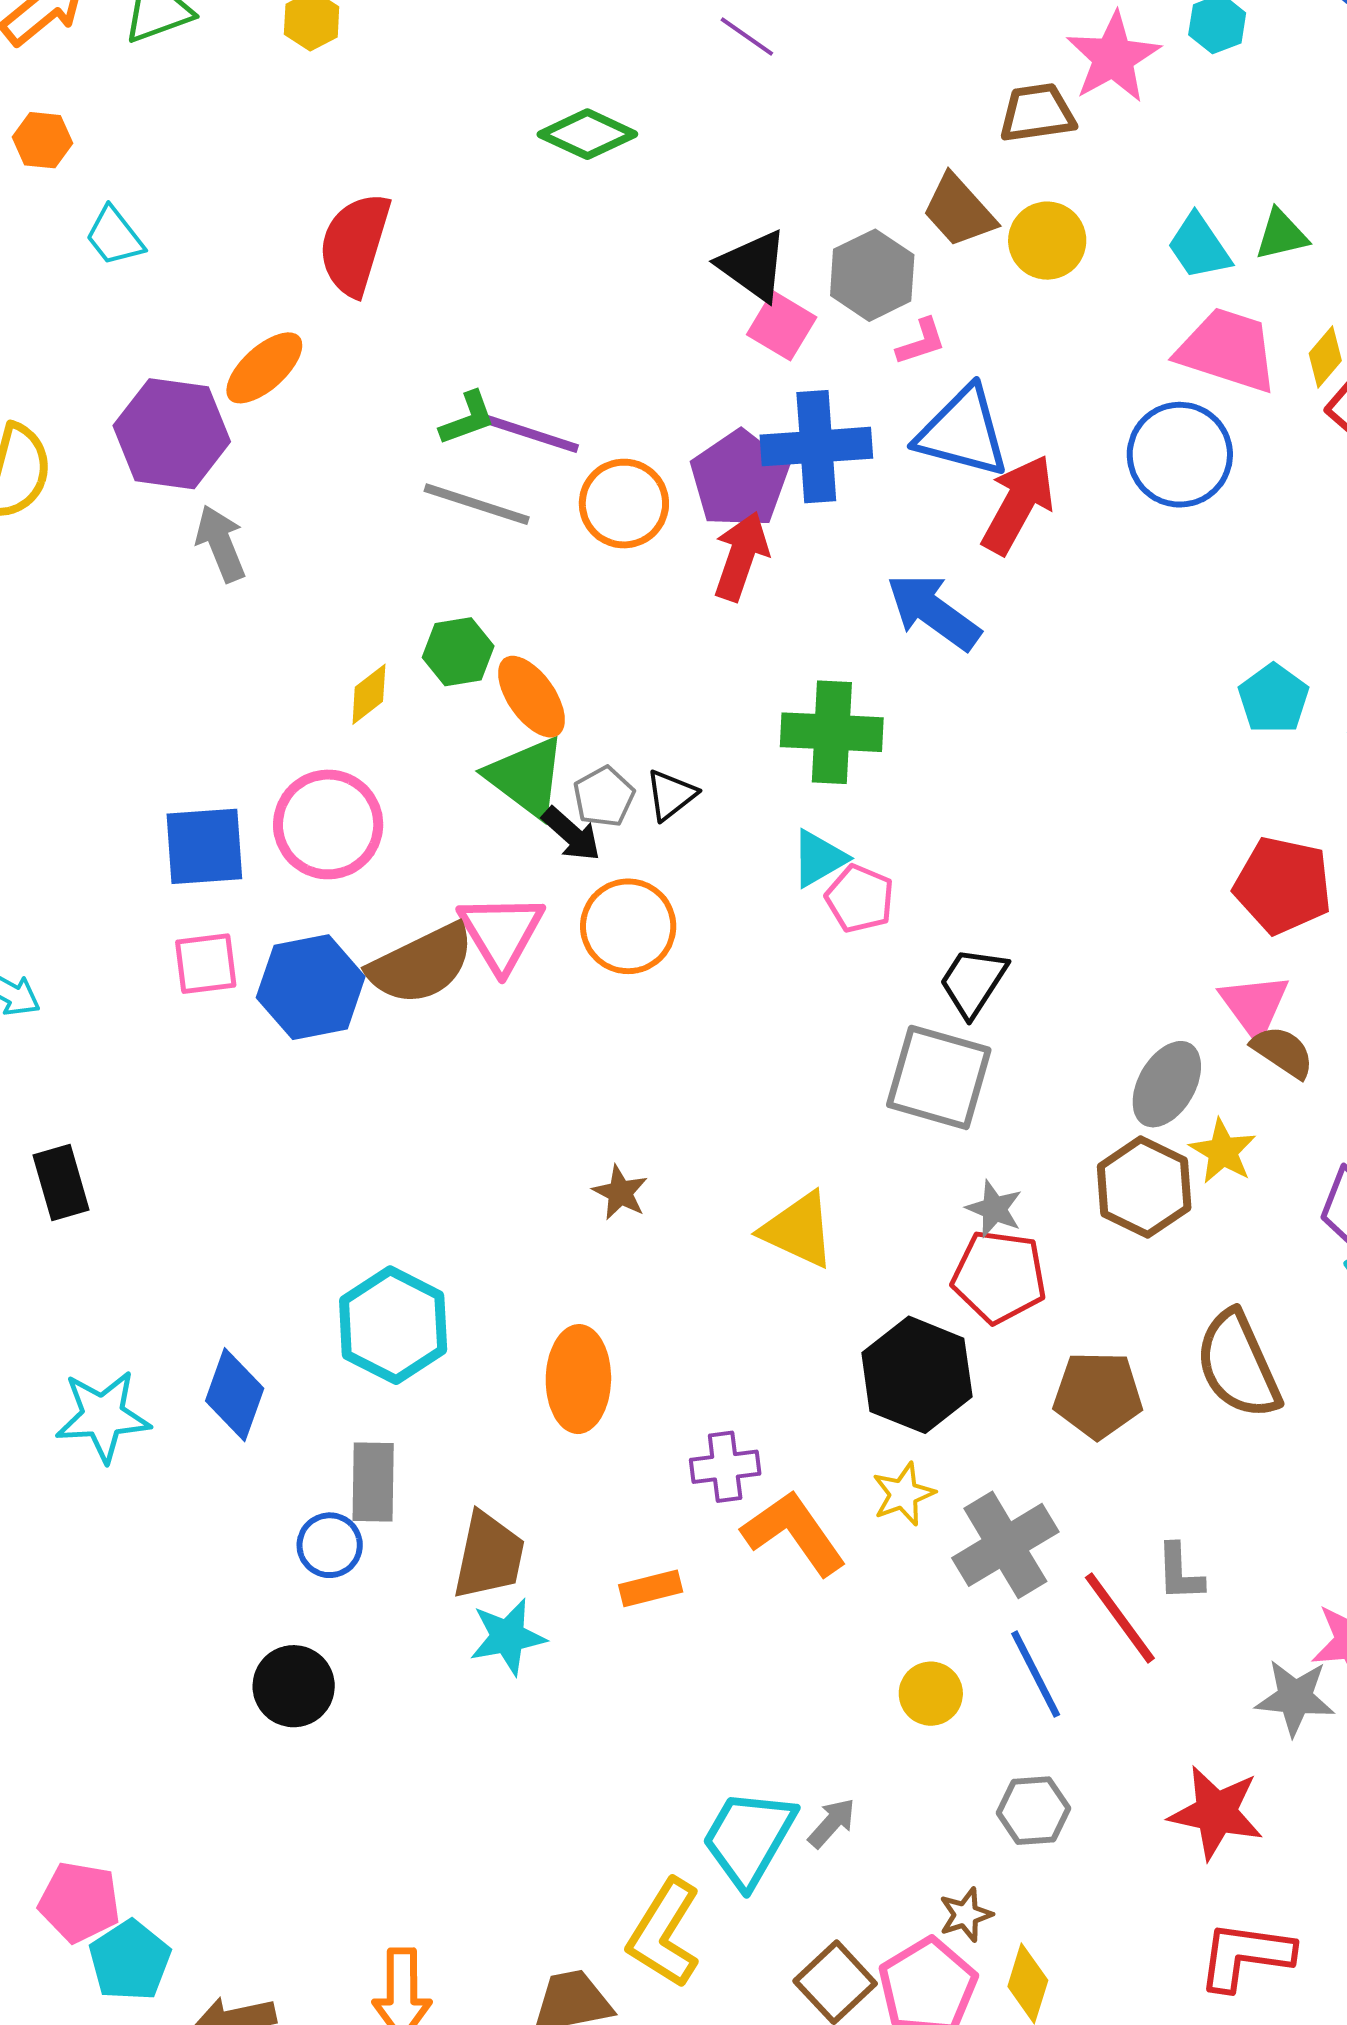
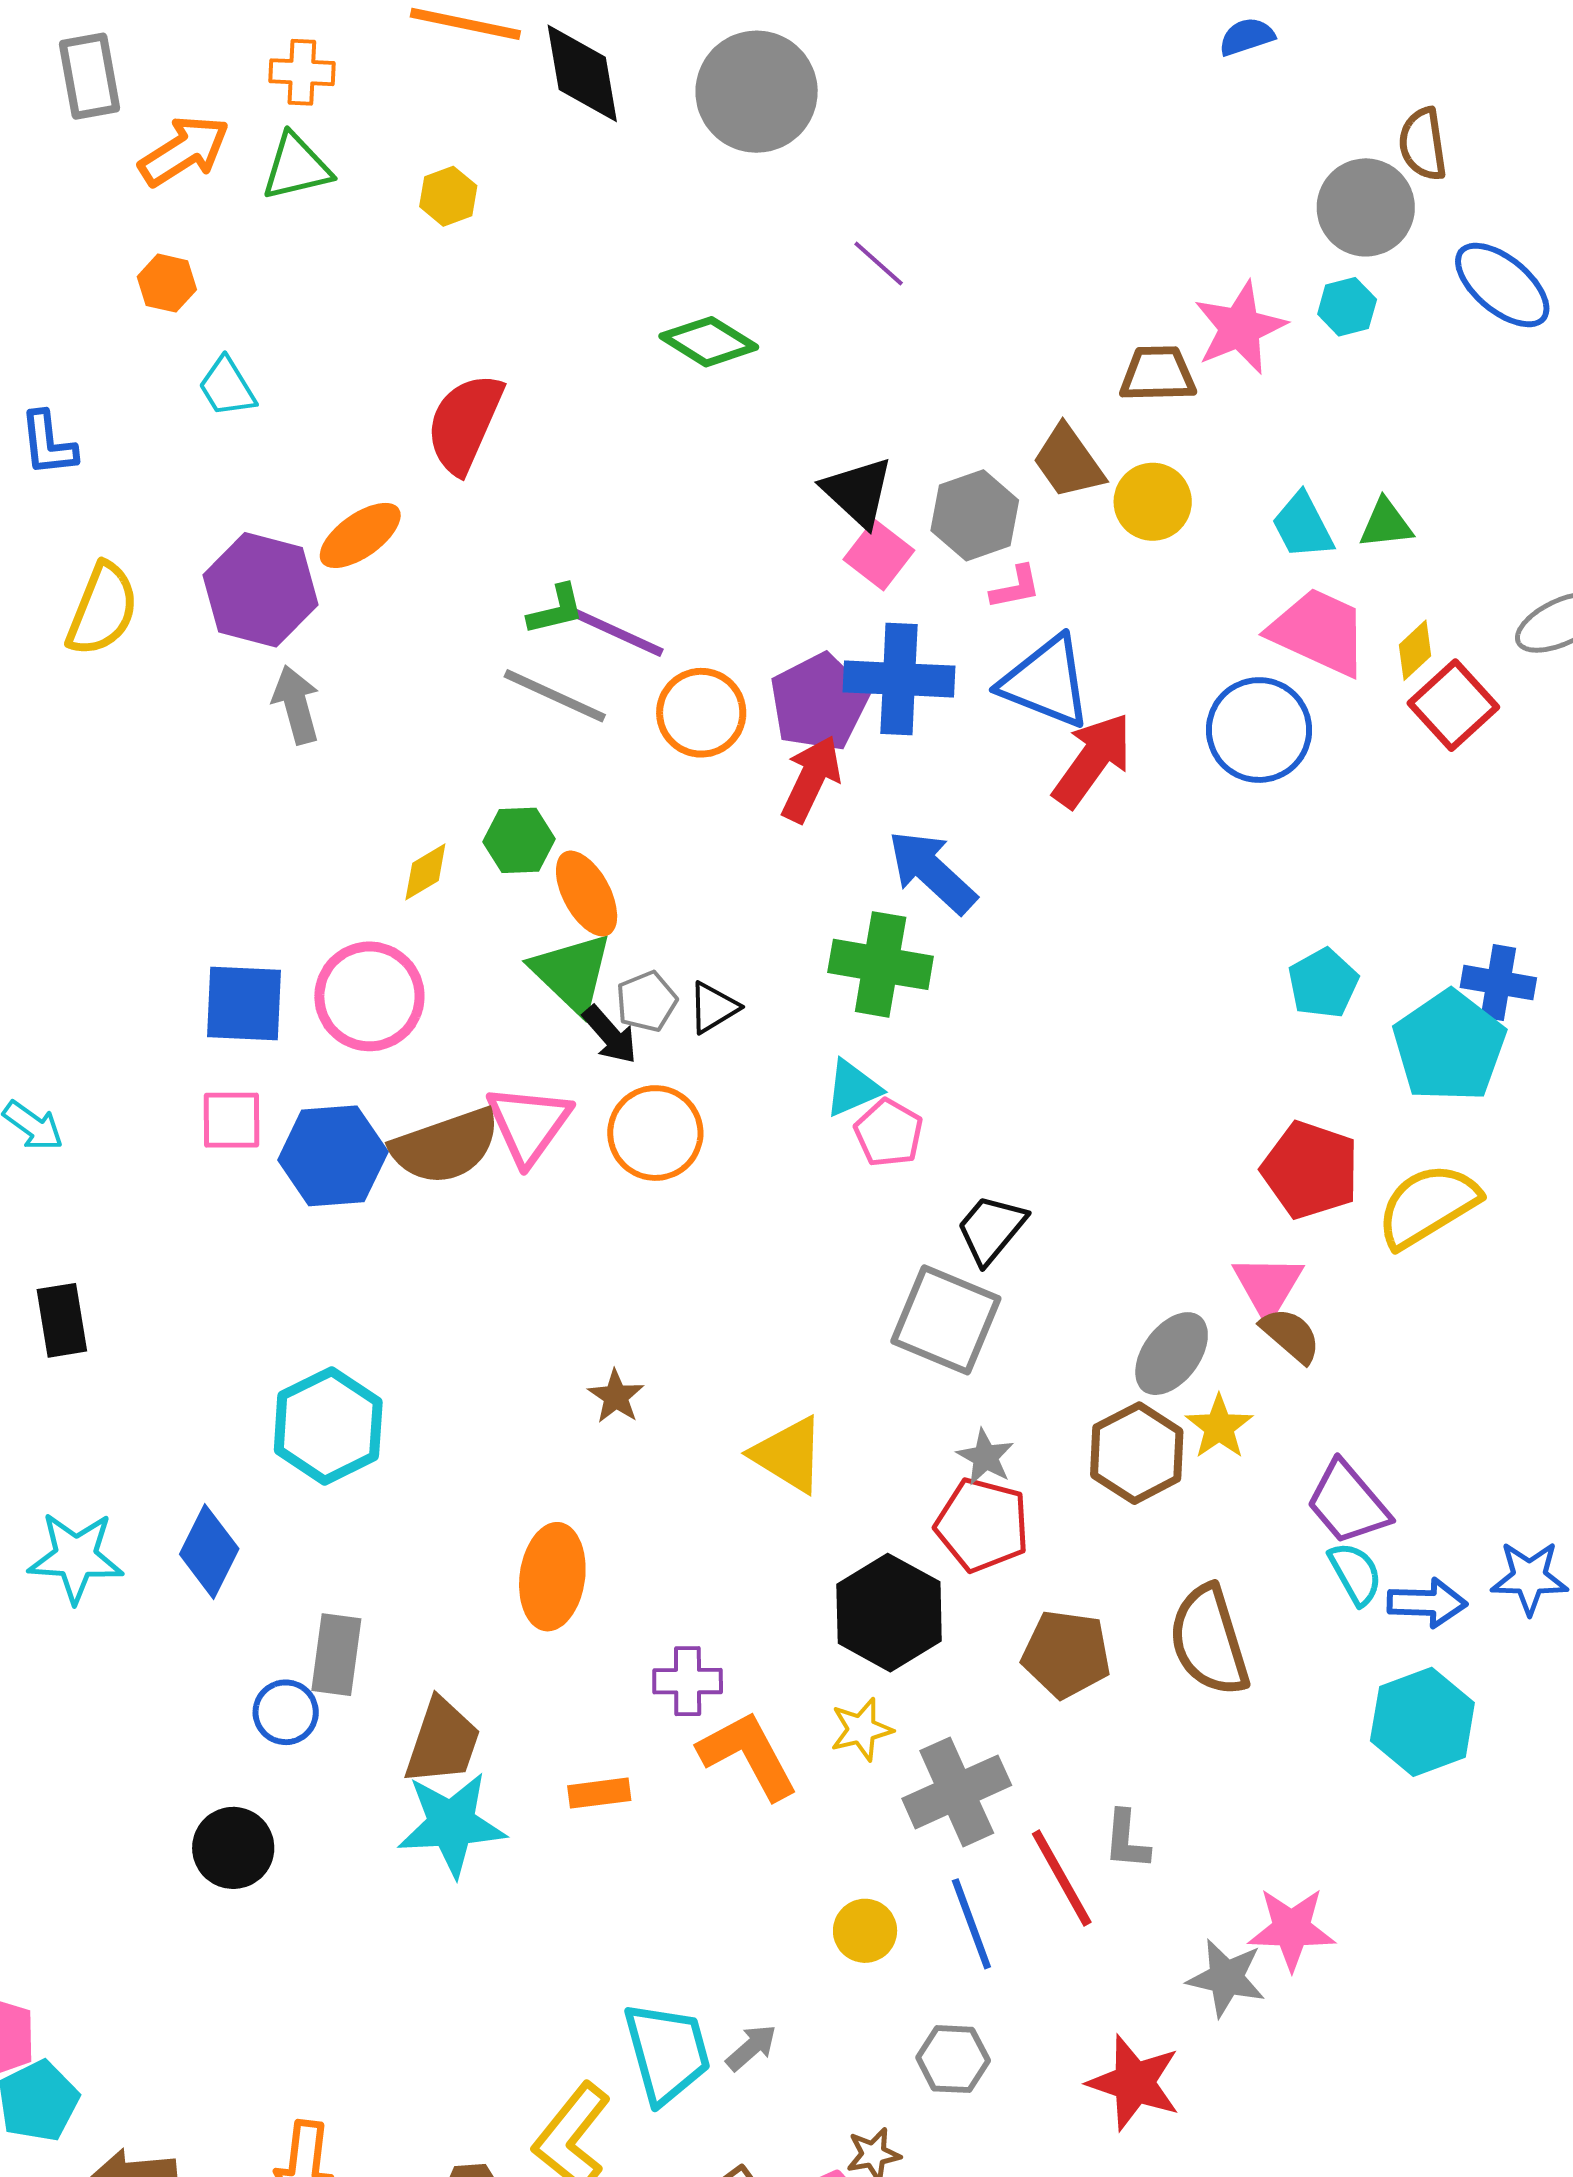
blue arrow: (933, 612) -> (932, 872), moved
cyan hexagon: (393, 1325) -> (328, 1426), moved
cyan star: (508, 1637) -> (452, 1824), size x1.4
cyan trapezoid: (749, 1838) -> (667, 2053), turned 128

